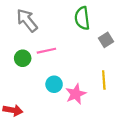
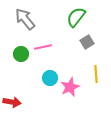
green semicircle: (82, 18) -> (76, 17), turned 45
gray square: (106, 40) -> (87, 42), moved

